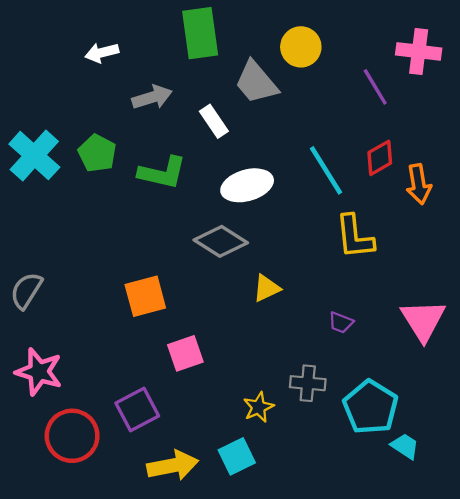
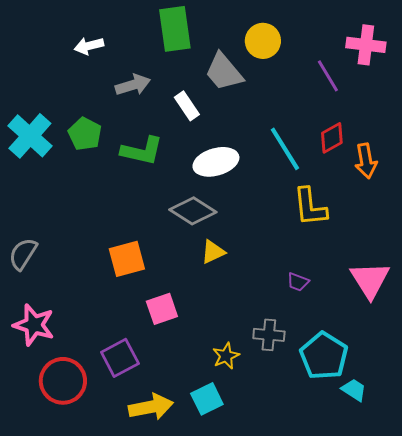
yellow triangle: (267, 288) -> (213, 252), moved

